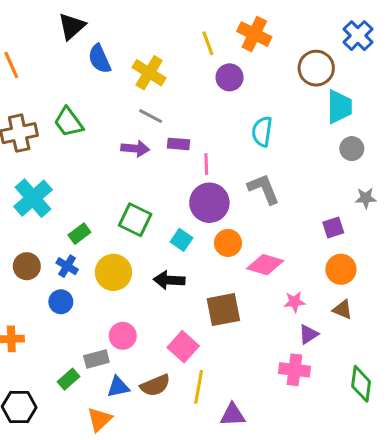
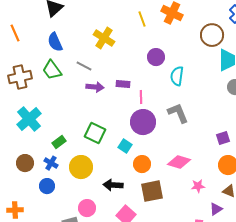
blue semicircle: (100, 59) -> (55, 42), moved
purple circle: (230, 77) -> (156, 57), moved
gray line: (151, 116) -> (84, 66), moved
orange circle: (228, 243) -> (142, 164), moved
black arrow: (169, 280) -> (113, 185), moved
purple triangle: (308, 334) -> (216, 209), moved

